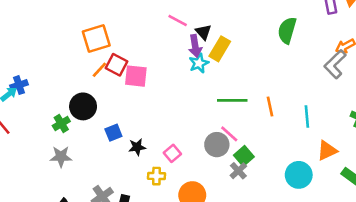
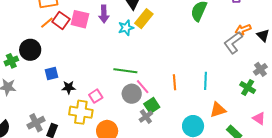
purple arrow: (195, 46) -> (104, 14), moved
pink square: (136, 76) -> (80, 19), moved
green line: (232, 100) -> (125, 71), moved
orange line: (270, 107) -> (175, 82), moved
yellow cross: (156, 176) -> (81, 112), size x1.6

